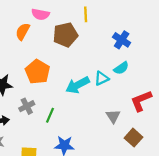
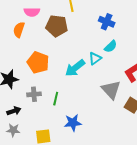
brown pentagon: (65, 35) -> (57, 26), turned 30
gray cross: (27, 106) -> (34, 94), turned 32
gray triangle: (113, 116) -> (111, 90), size x1.5

